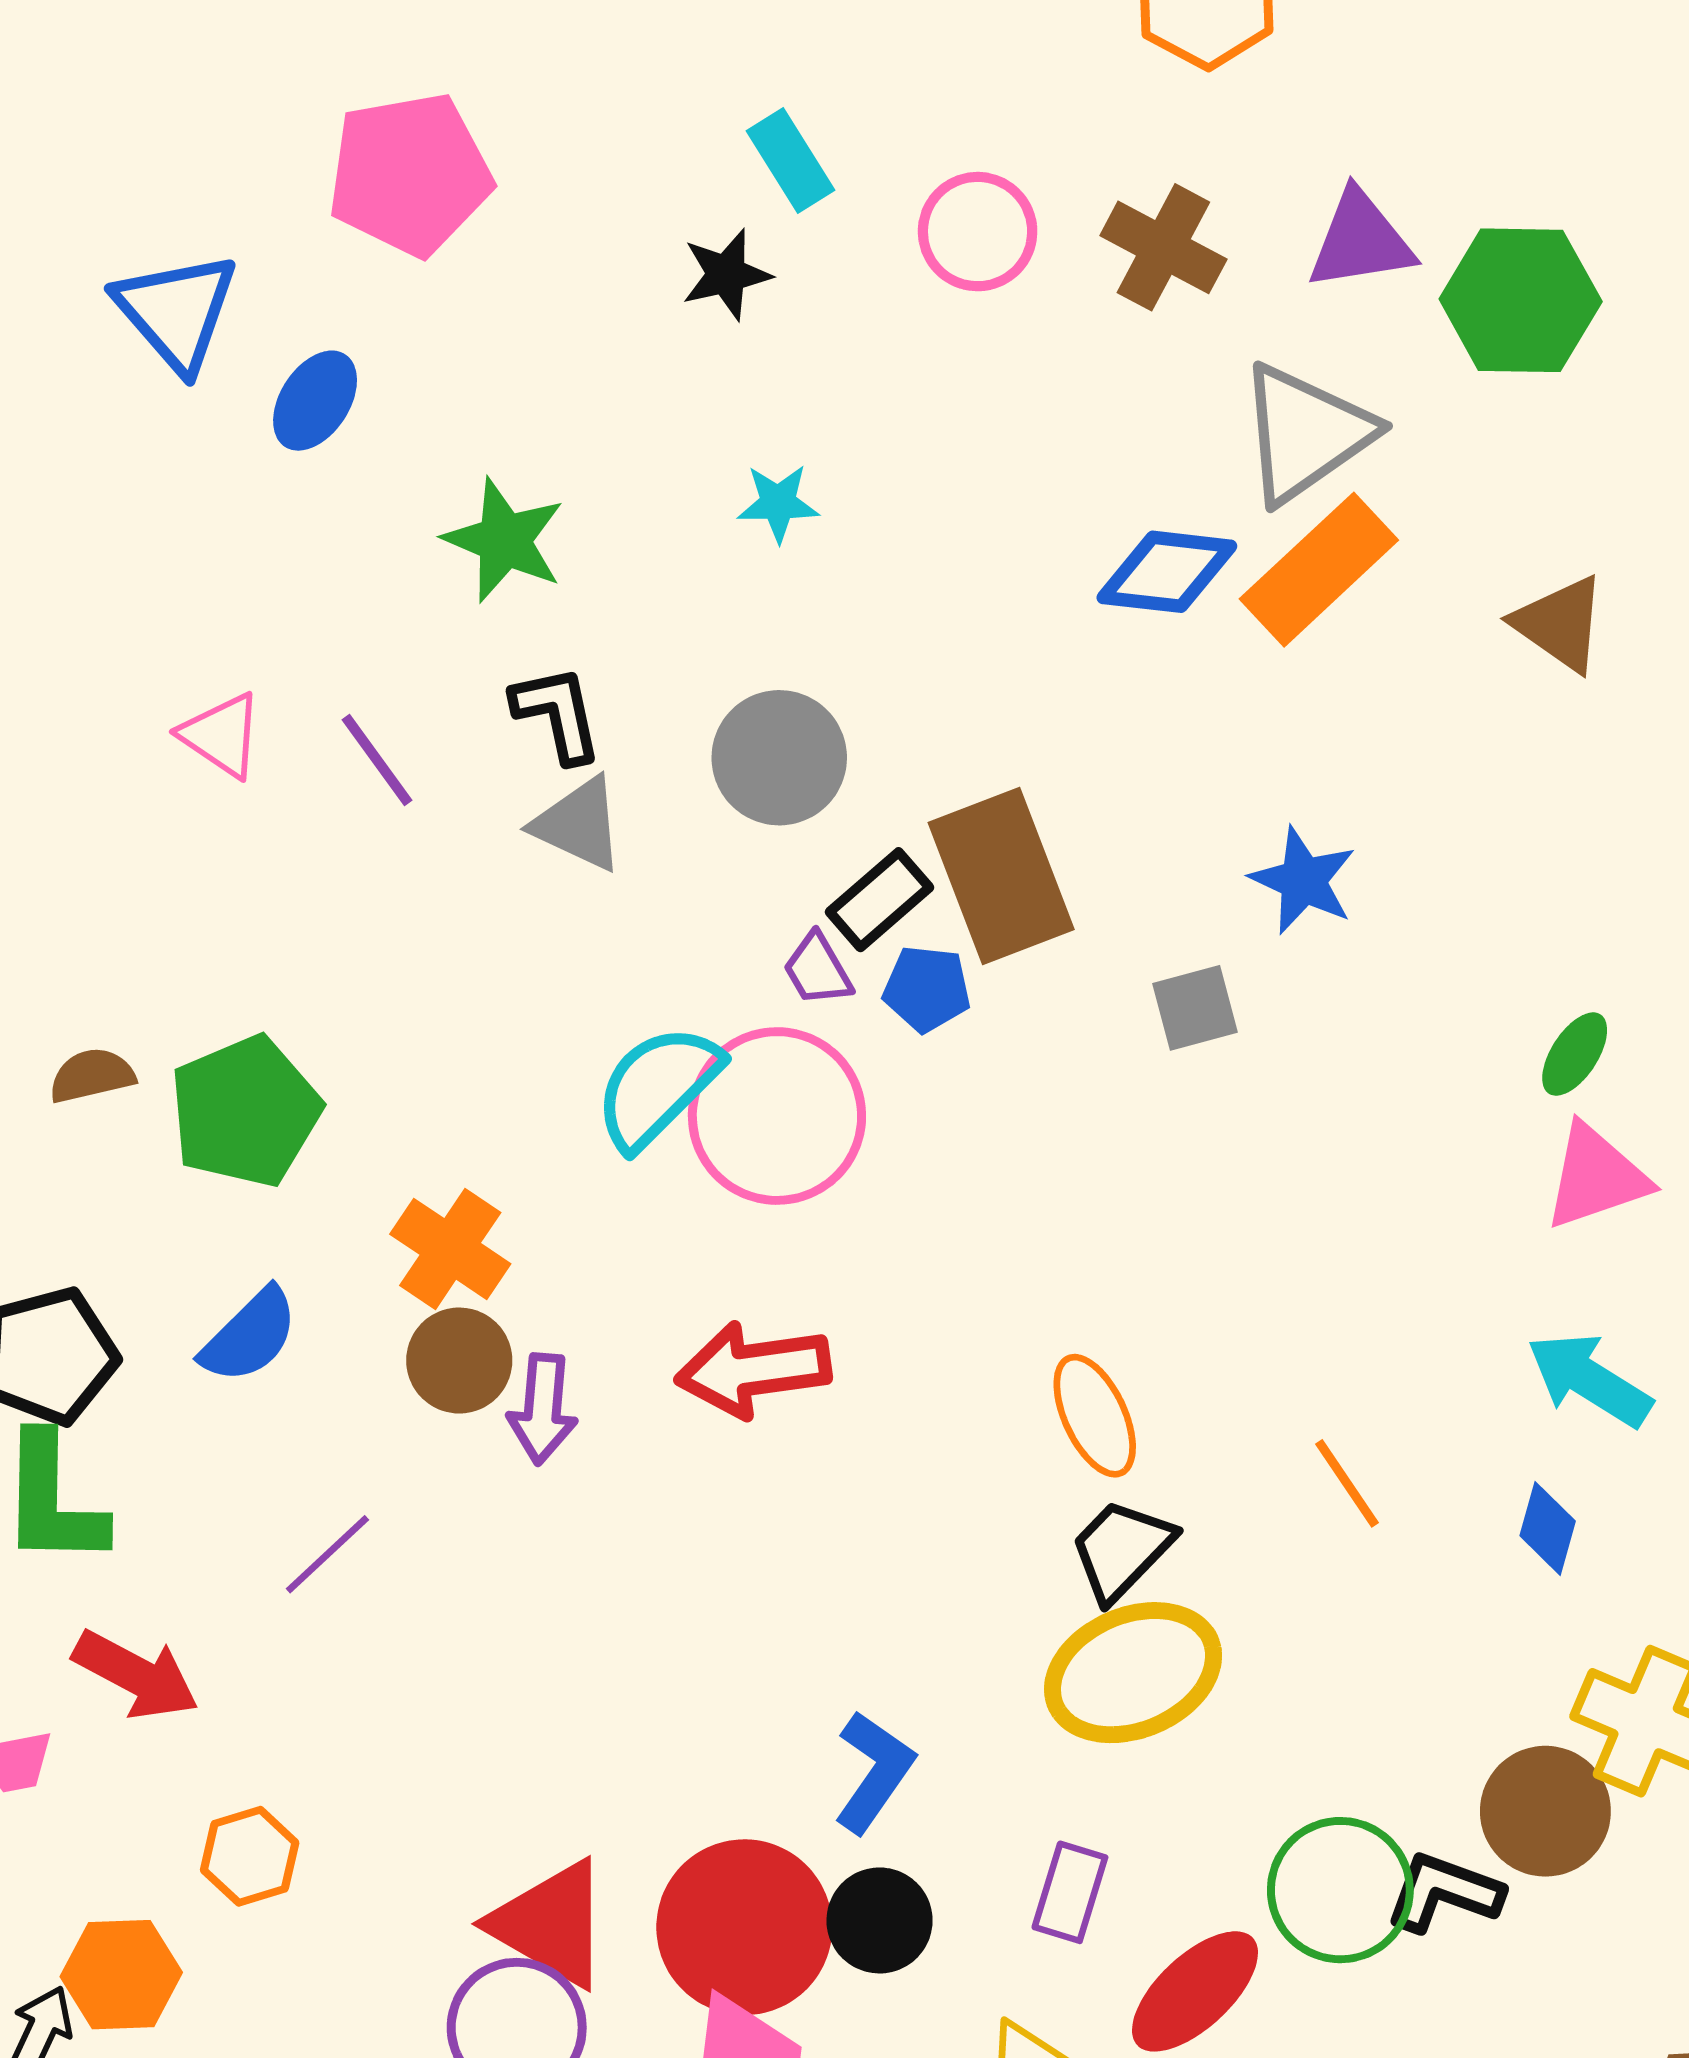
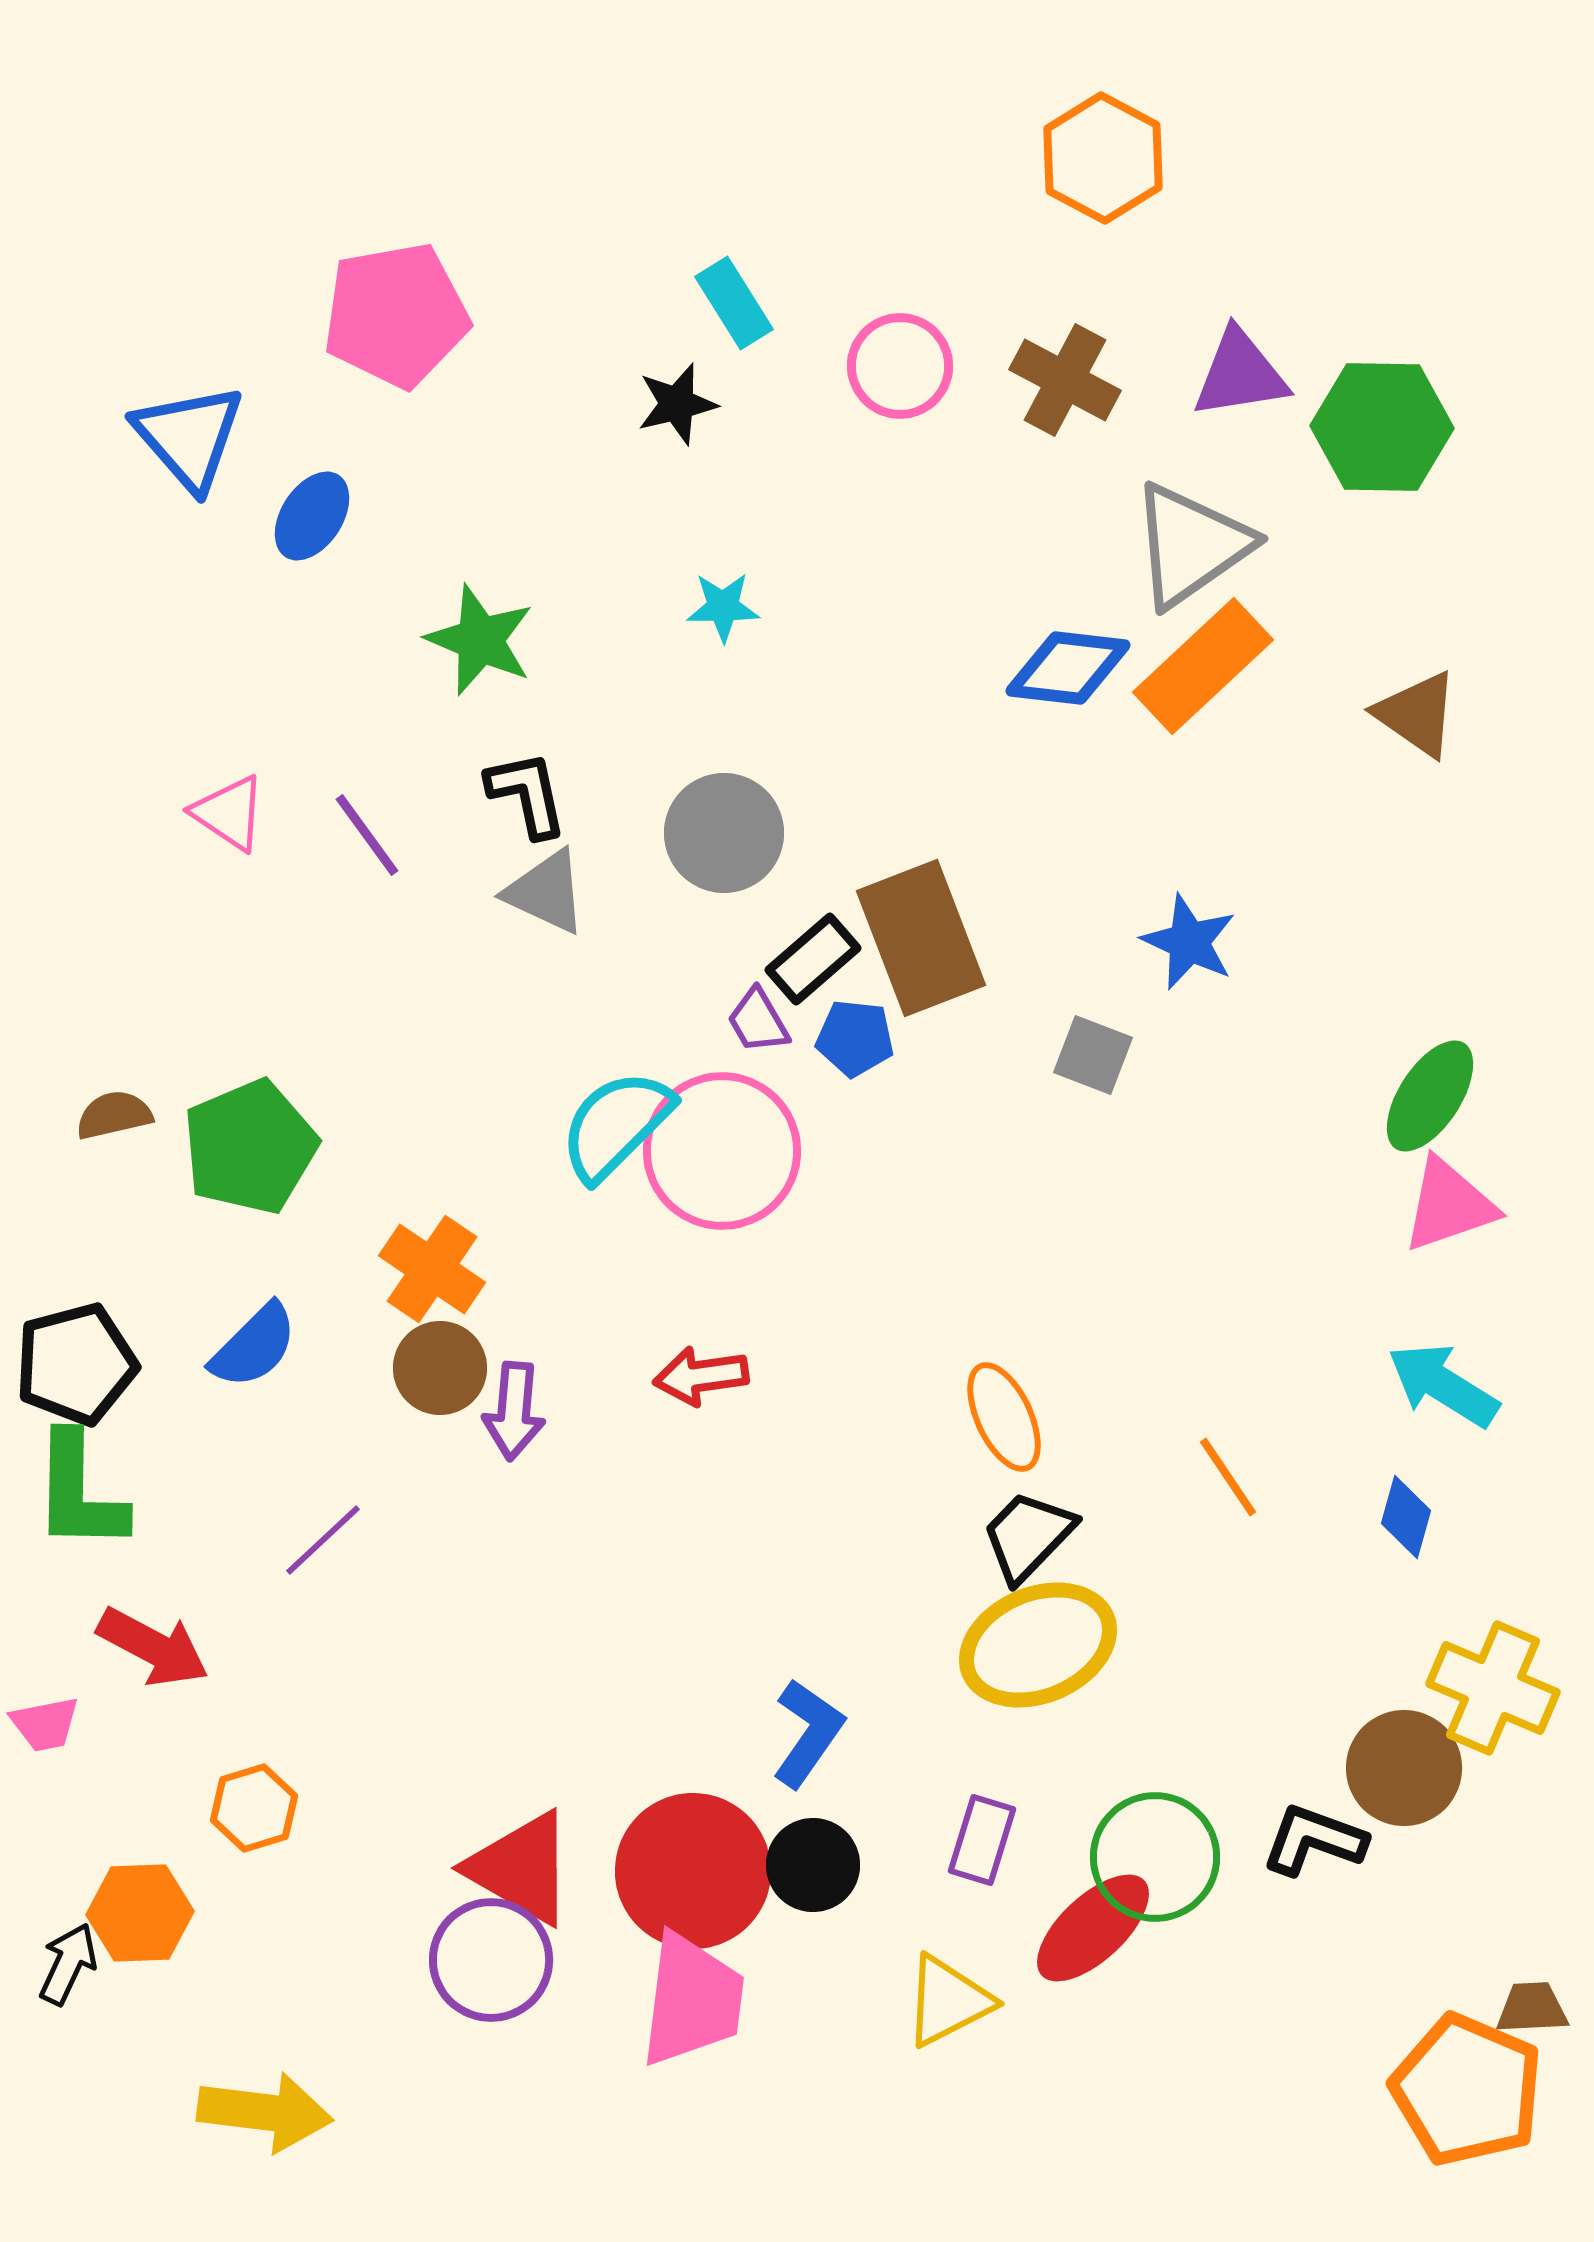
gray square: (1195, 1008) -> (1093, 1055), turned 36
green ellipse: (1575, 1054) -> (1430, 1096), size x1.5
red arrow: (753, 1370) -> (701, 1376), size x0.7
green circle: (1340, 1890) -> (1155, 1857), moved

